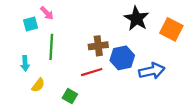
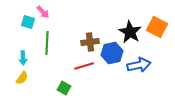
black star: (136, 19) -> (130, 32), moved
cyan square: (31, 24) -> (28, 22), turned 32
yellow semicircle: (38, 85) -> (22, 78), moved

